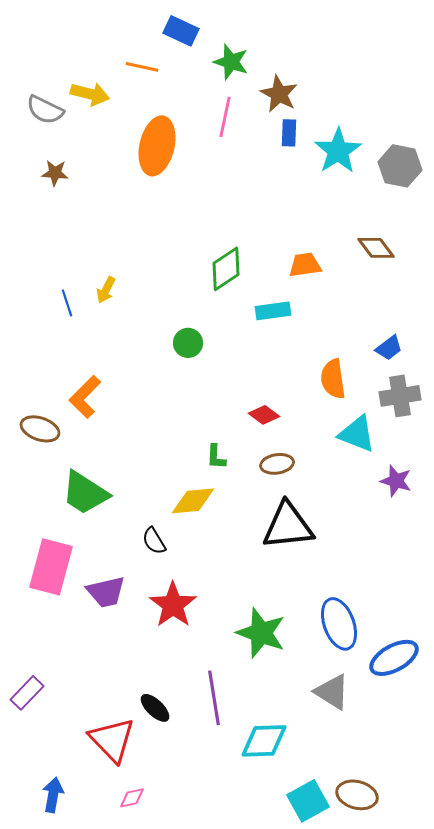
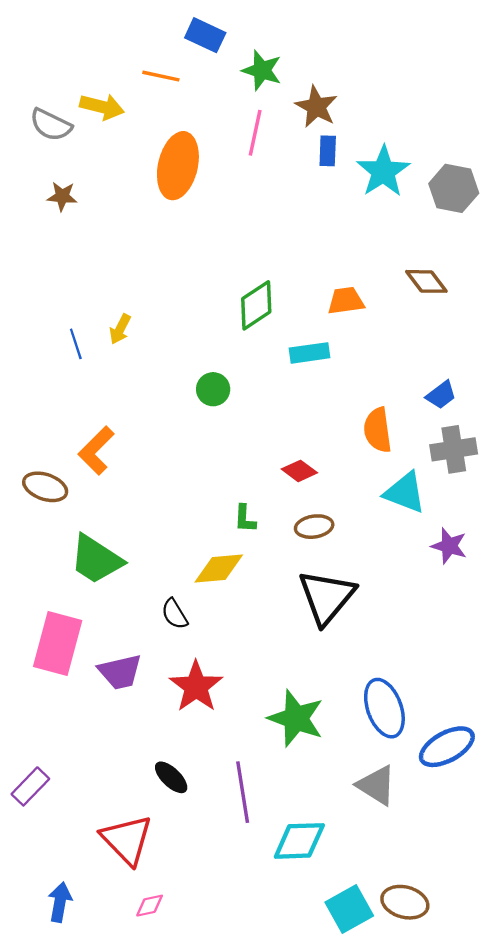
black triangle: (288, 526) -> (327, 597), turned -44
black ellipse: (155, 708) -> (171, 777), moved

